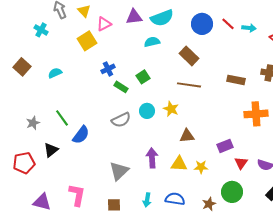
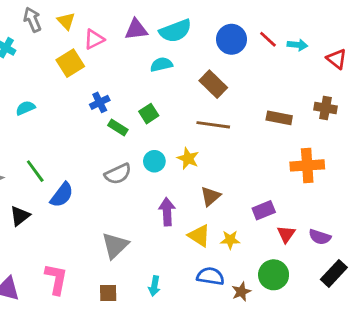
brown triangle: (187, 136) -> (210, 196), turned -35
purple arrow: (152, 158) -> (167, 212), moved
yellow triangle: (179, 164) -> (199, 236), turned 30
blue semicircle: (175, 199) -> (210, 276), moved

